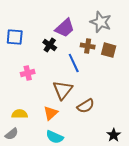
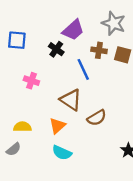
pink cross: (28, 73) -> (31, 81), turned 32
brown triangle: (63, 90) -> (71, 100), turned -35

